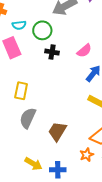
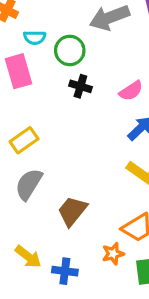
yellow rectangle: (21, 91) -> (24, 140), turned 36

